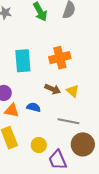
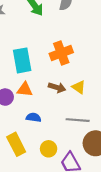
blue semicircle: (34, 107) -> (34, 117), moved
orange triangle: (12, 111) -> (25, 89), moved

